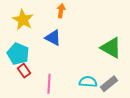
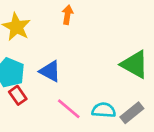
blue triangle: (53, 38) -> (50, 71), moved
pink line: (49, 84) -> (69, 109), moved, turned -54

